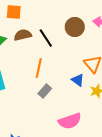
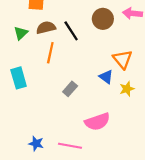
orange line: (39, 68) -> (50, 53), moved

